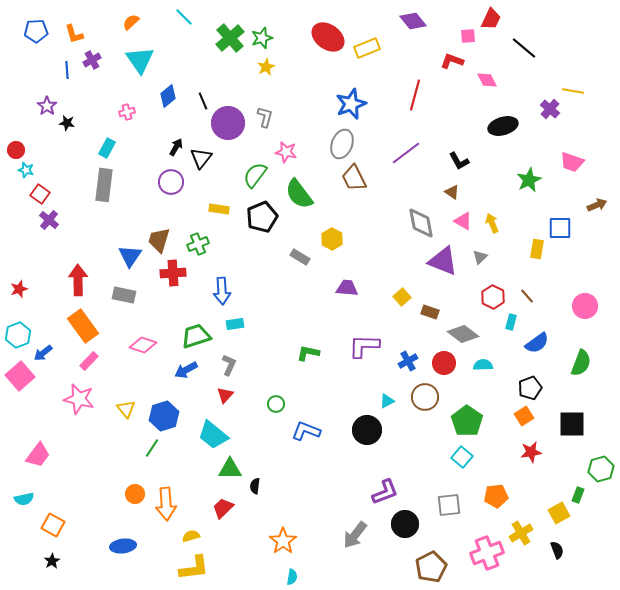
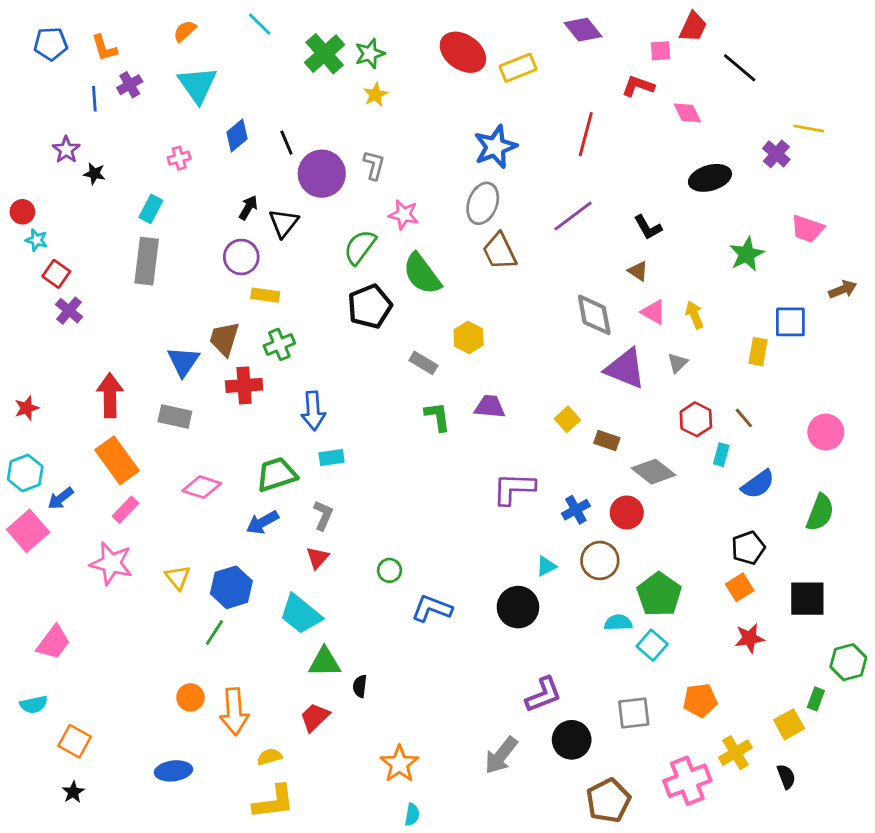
yellow rectangle: (219, 209) -> (265, 295), moved
green L-shape: (308, 353) -> (438, 416), moved, turned 70
cyan semicircle: (483, 365) -> (618, 623), moved

